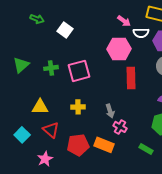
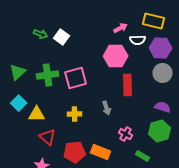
green arrow: (37, 19) -> (41, 34), moved
pink arrow: (124, 21) -> (121, 28), turned -64
green cross: (51, 68) -> (48, 75), size x1.5
gray arrow: (110, 111) -> (107, 108), moved
pink cross: (120, 127) -> (126, 134), moved
cyan square: (22, 135) -> (19, 103), moved

